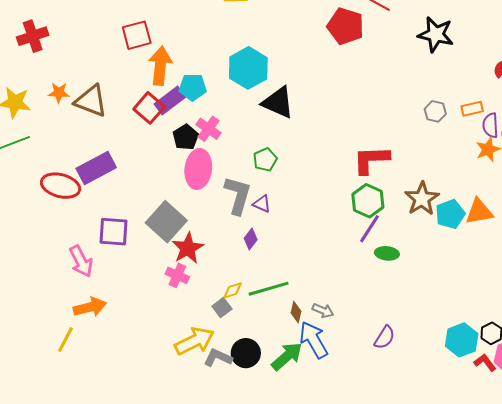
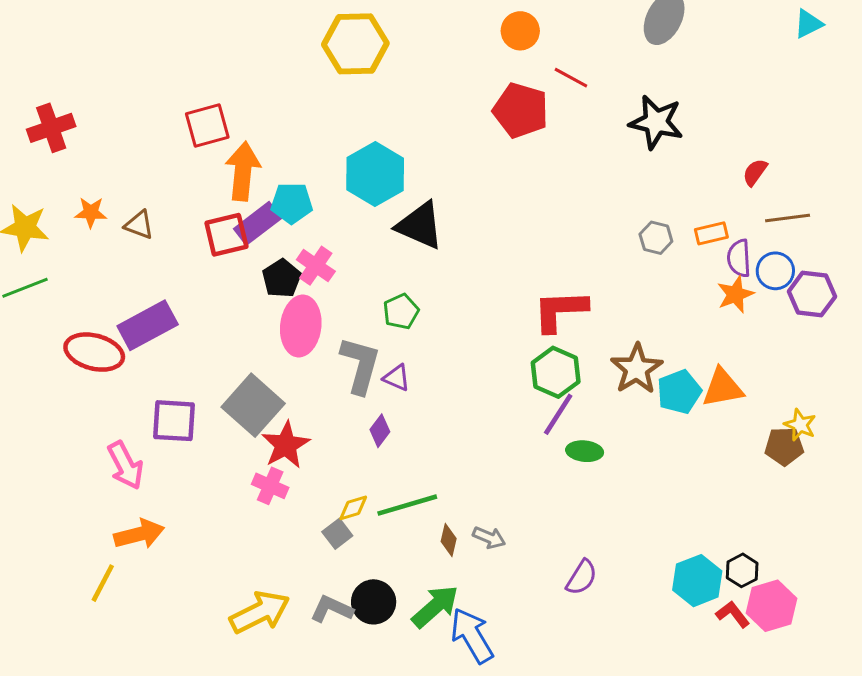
brown triangle: (91, 101) -> (139, 225), size x0.6
red square: (149, 108) -> (226, 235), turned 36
blue arrow: (314, 340) -> (472, 636), moved
yellow arrow: (195, 341) -> (260, 612), moved

